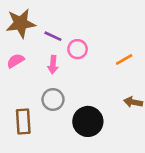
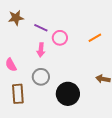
brown star: (21, 23) -> (16, 18), size x0.7
orange line: (124, 59) -> (95, 38), moved
pink semicircle: (16, 61) -> (11, 65), moved, turned -88

